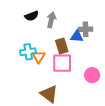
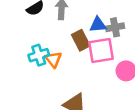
gray cross: (86, 29) -> (115, 27), moved
pink square: (62, 63) -> (101, 51), moved

